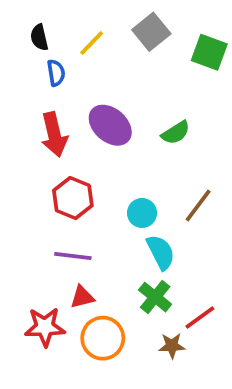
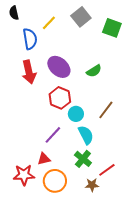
black semicircle: (39, 37) -> (14, 13), moved
blue semicircle: (56, 73) -> (30, 39), size x1.5
red hexagon: (73, 198) -> (60, 98), moved
purple line: (73, 256) -> (53, 135), moved, turned -54

